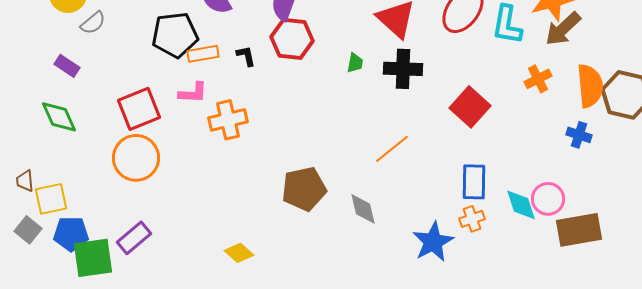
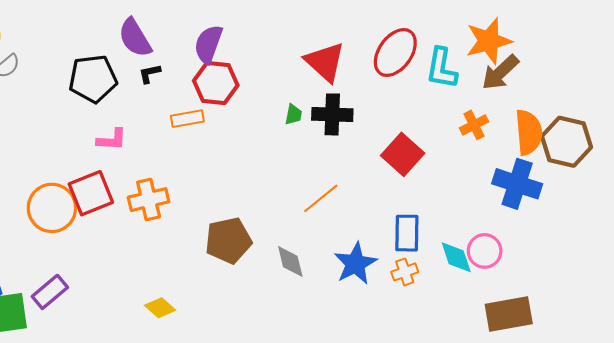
orange rectangle: (203, 54) -> (187, 119), moved
black L-shape: (246, 56) -> (150, 74), moved, turned -90
green trapezoid: (355, 63) -> (293, 114), moved
red square: (139, 109) -> (91, 193), moved
orange cross: (228, 120) -> (149, 200), moved
blue cross: (579, 135) -> (517, 184), size x1.8
brown rectangle: (579, 230) -> (509, 314), moved
blue star: (433, 242) -> (355, 264), moved

